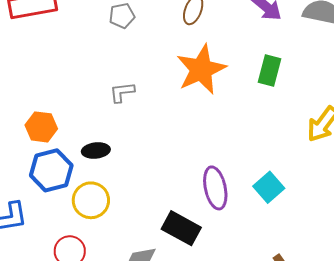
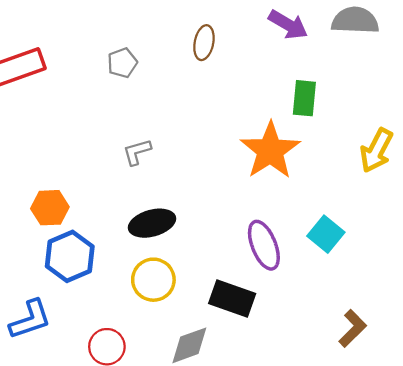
orange star: (201, 69) -> (270, 151), moved
black ellipse: (96, 151) -> (152, 223), moved, size x1.4
yellow circle: (91, 200) -> (153, 280), moved

